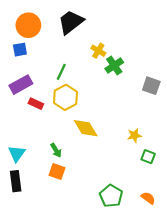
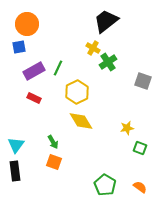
black trapezoid: (71, 22) -> (106, 21), moved
purple rectangle: (21, 85) -> (34, 71), moved
yellow hexagon: (65, 97) -> (77, 92), moved

